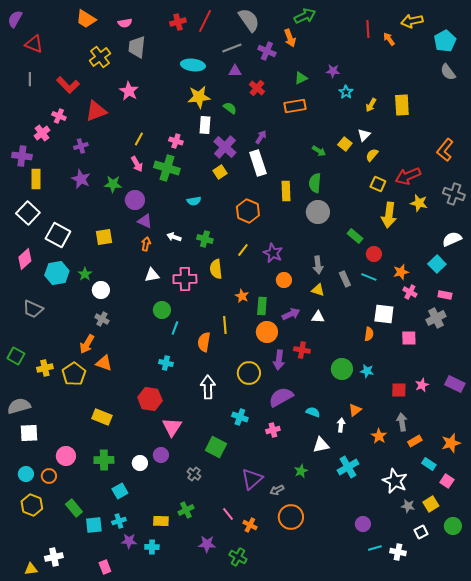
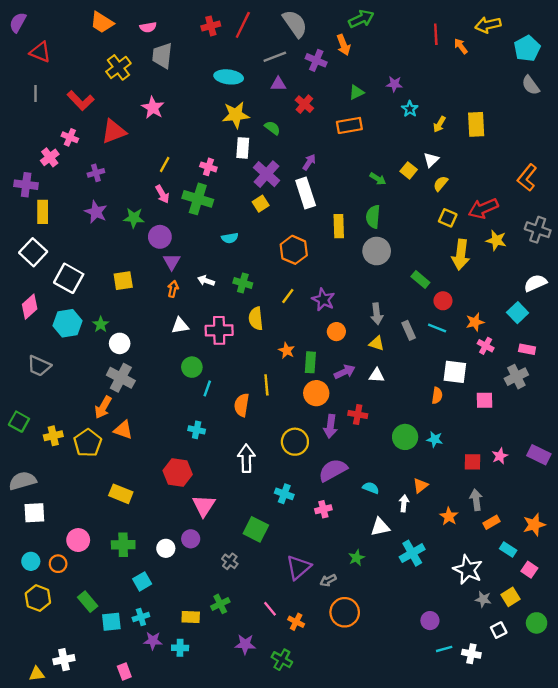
purple triangle: (145, 221) -> (172, 262), turned 35
gray cross: (102, 319) -> (121, 378), size x1.6

